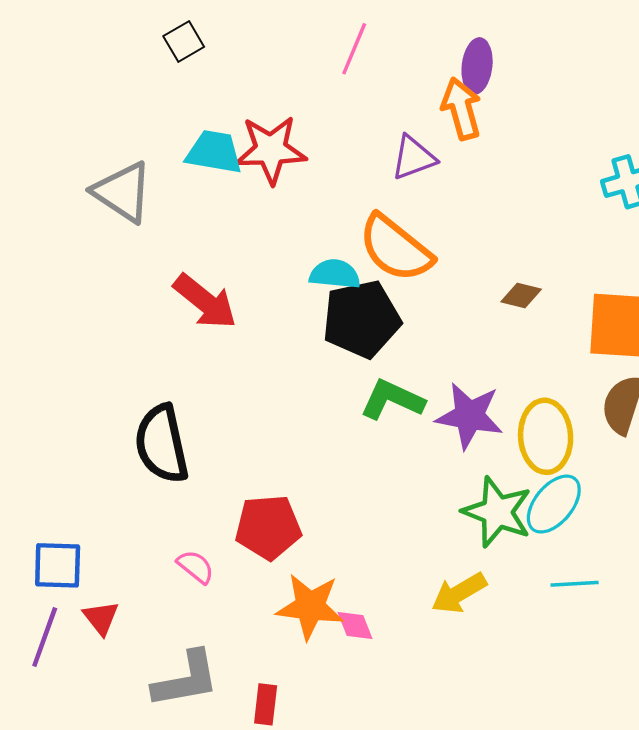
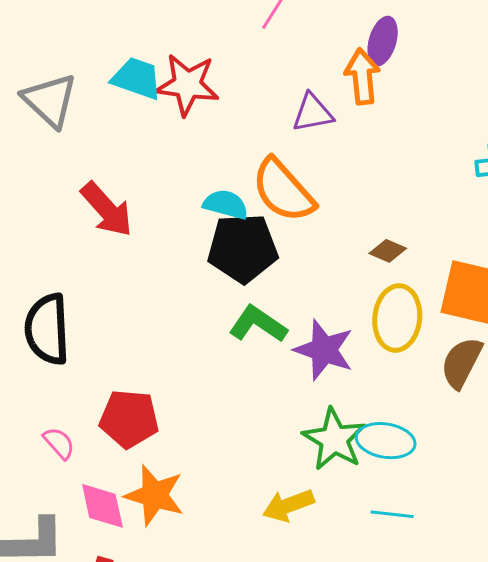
yellow ellipse: (546, 436) -> (397, 318), moved
cyan ellipse: (554, 504) -> (386, 441), turned 50
pink diamond: (355, 625) -> (102, 506), moved, size x1.5

